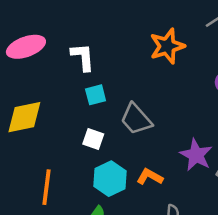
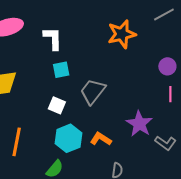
gray trapezoid: (136, 119) -> (93, 91), turned 76

